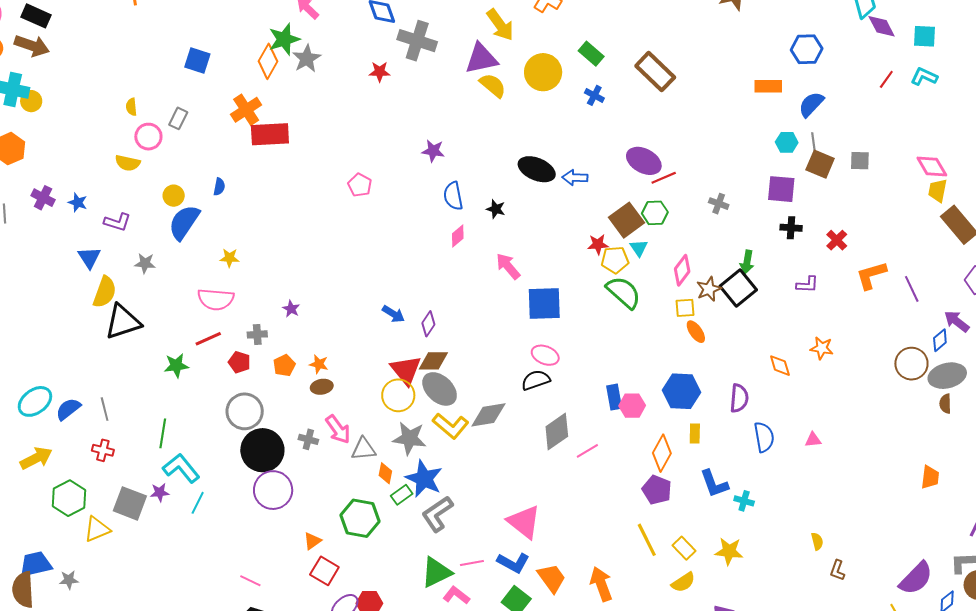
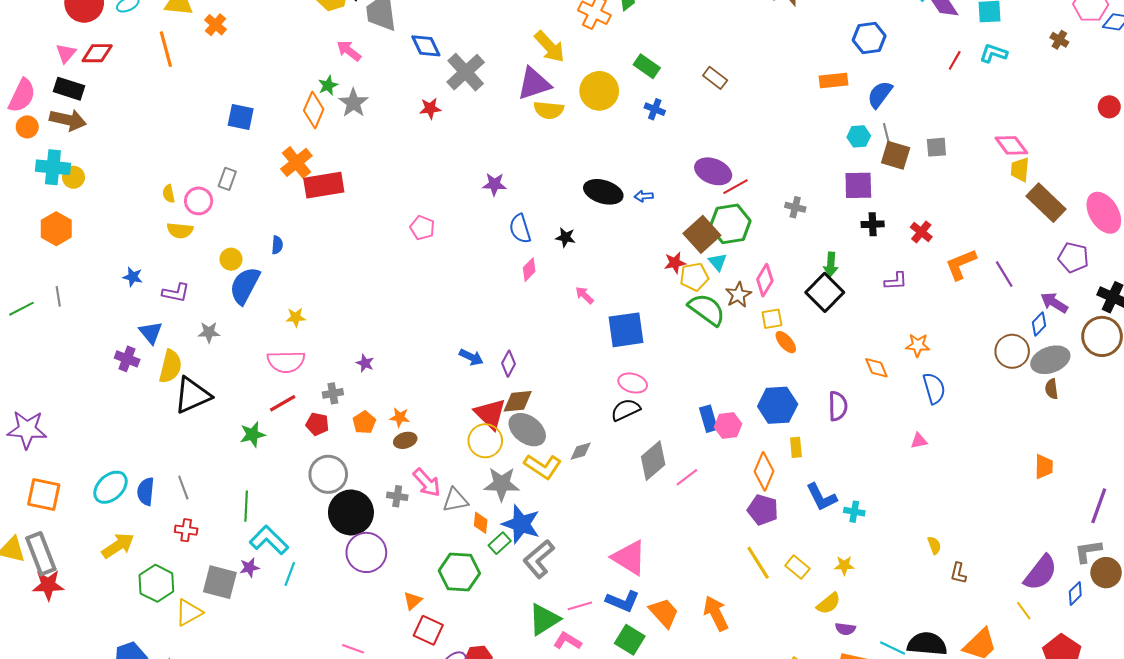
green star: (284, 39) -> (328, 85), size x0.6
gray cross: (417, 41) -> (466, 72), turned 36
brown rectangle: (655, 72) -> (715, 78), size x0.6
yellow semicircle: (493, 85) -> (549, 110), turned 152
yellow semicircle: (131, 107) -> (169, 194), moved
blue arrow: (575, 178) -> (644, 196), size x0.7
purple cross: (43, 198) -> (127, 359), moved
green hexagon: (655, 213) -> (730, 224), size x1.5
pink arrow: (508, 266) -> (584, 295), size x0.7
brown star: (709, 289) -> (738, 295), moved
blue semicircle: (68, 409) -> (146, 491), turned -40
gray diamond: (488, 415) -> (581, 451), size x0.6
blue semicircle: (764, 437) -> (934, 388), moved
yellow star: (729, 551) -> (844, 565), size x0.7
yellow semicircle: (683, 582) -> (828, 603), moved

